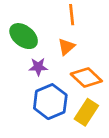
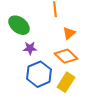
orange triangle: (66, 47) -> (69, 33), moved

